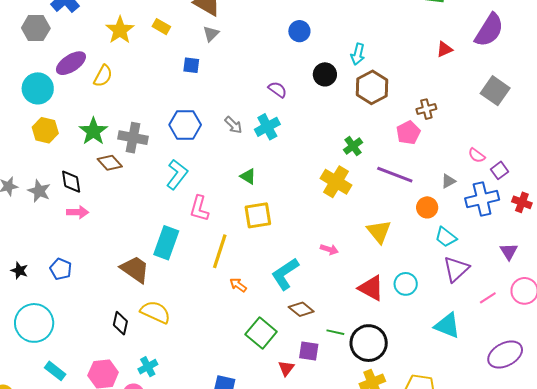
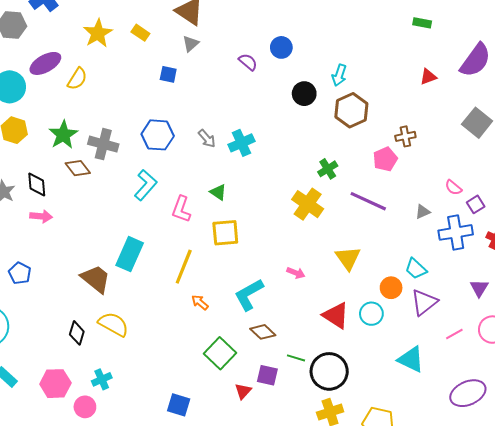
purple semicircle: (277, 90) -> (248, 62), moved
orange circle: (427, 207) -> (391, 288), moved
pink L-shape: (199, 208) -> (181, 209), moved

